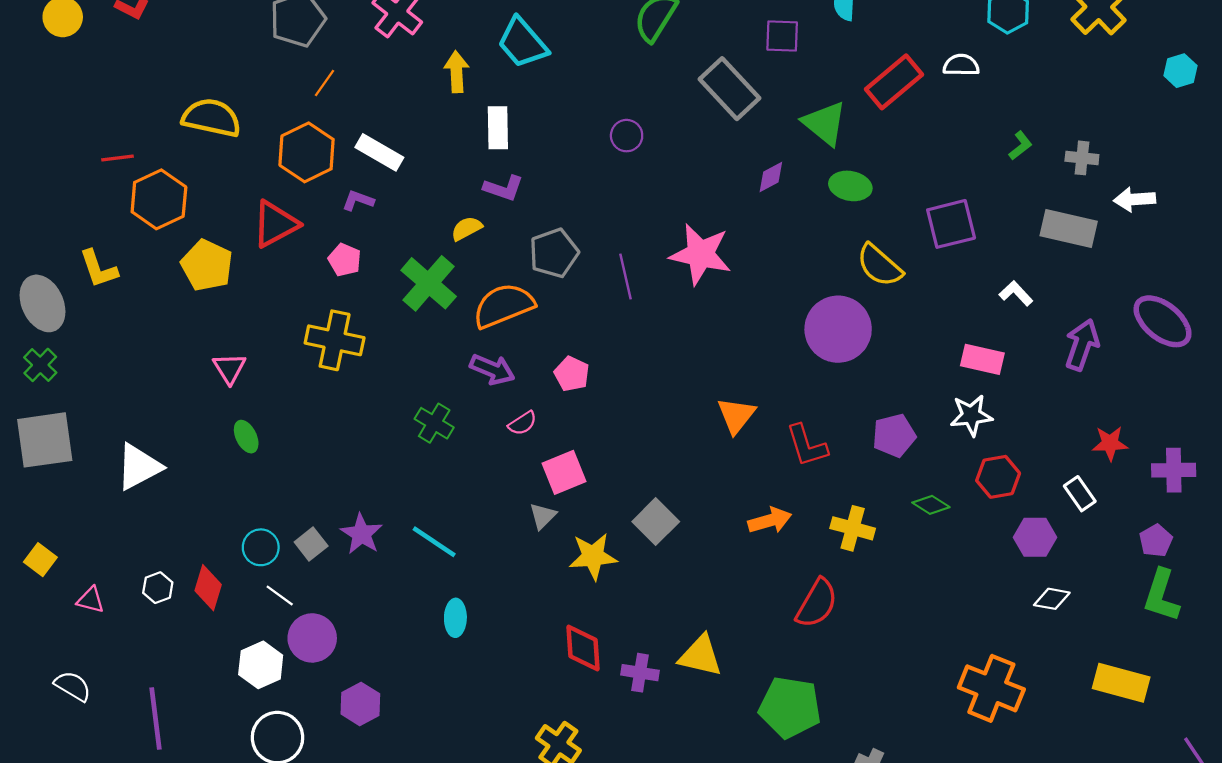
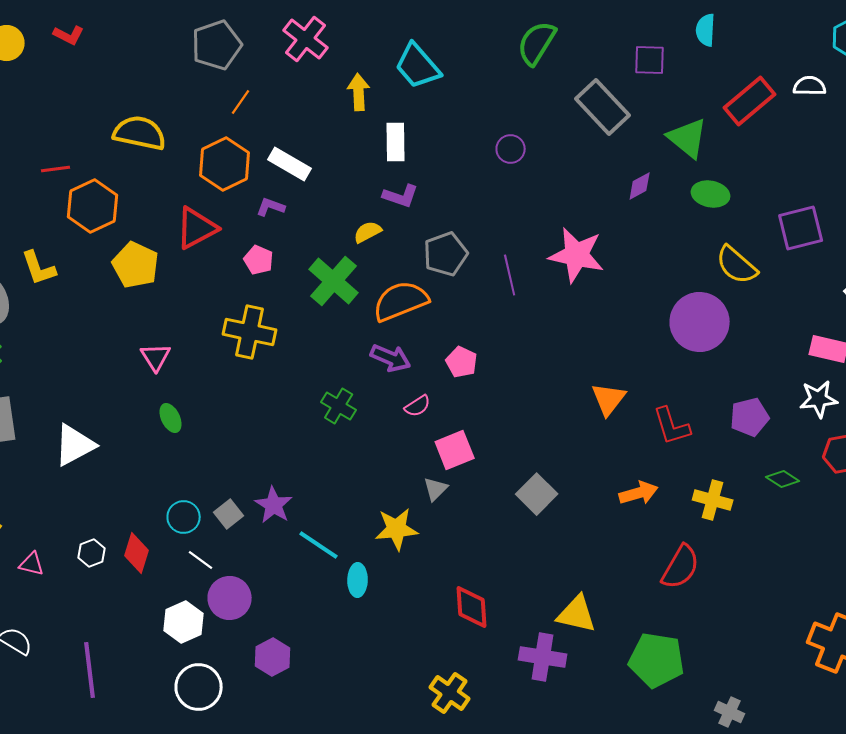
cyan line: (434, 542) -> (319, 545), moved
yellow star: (593, 556) -> (397, 529), moved
purple cross: (640, 673) -> (543, 657), moved, size x1.4

